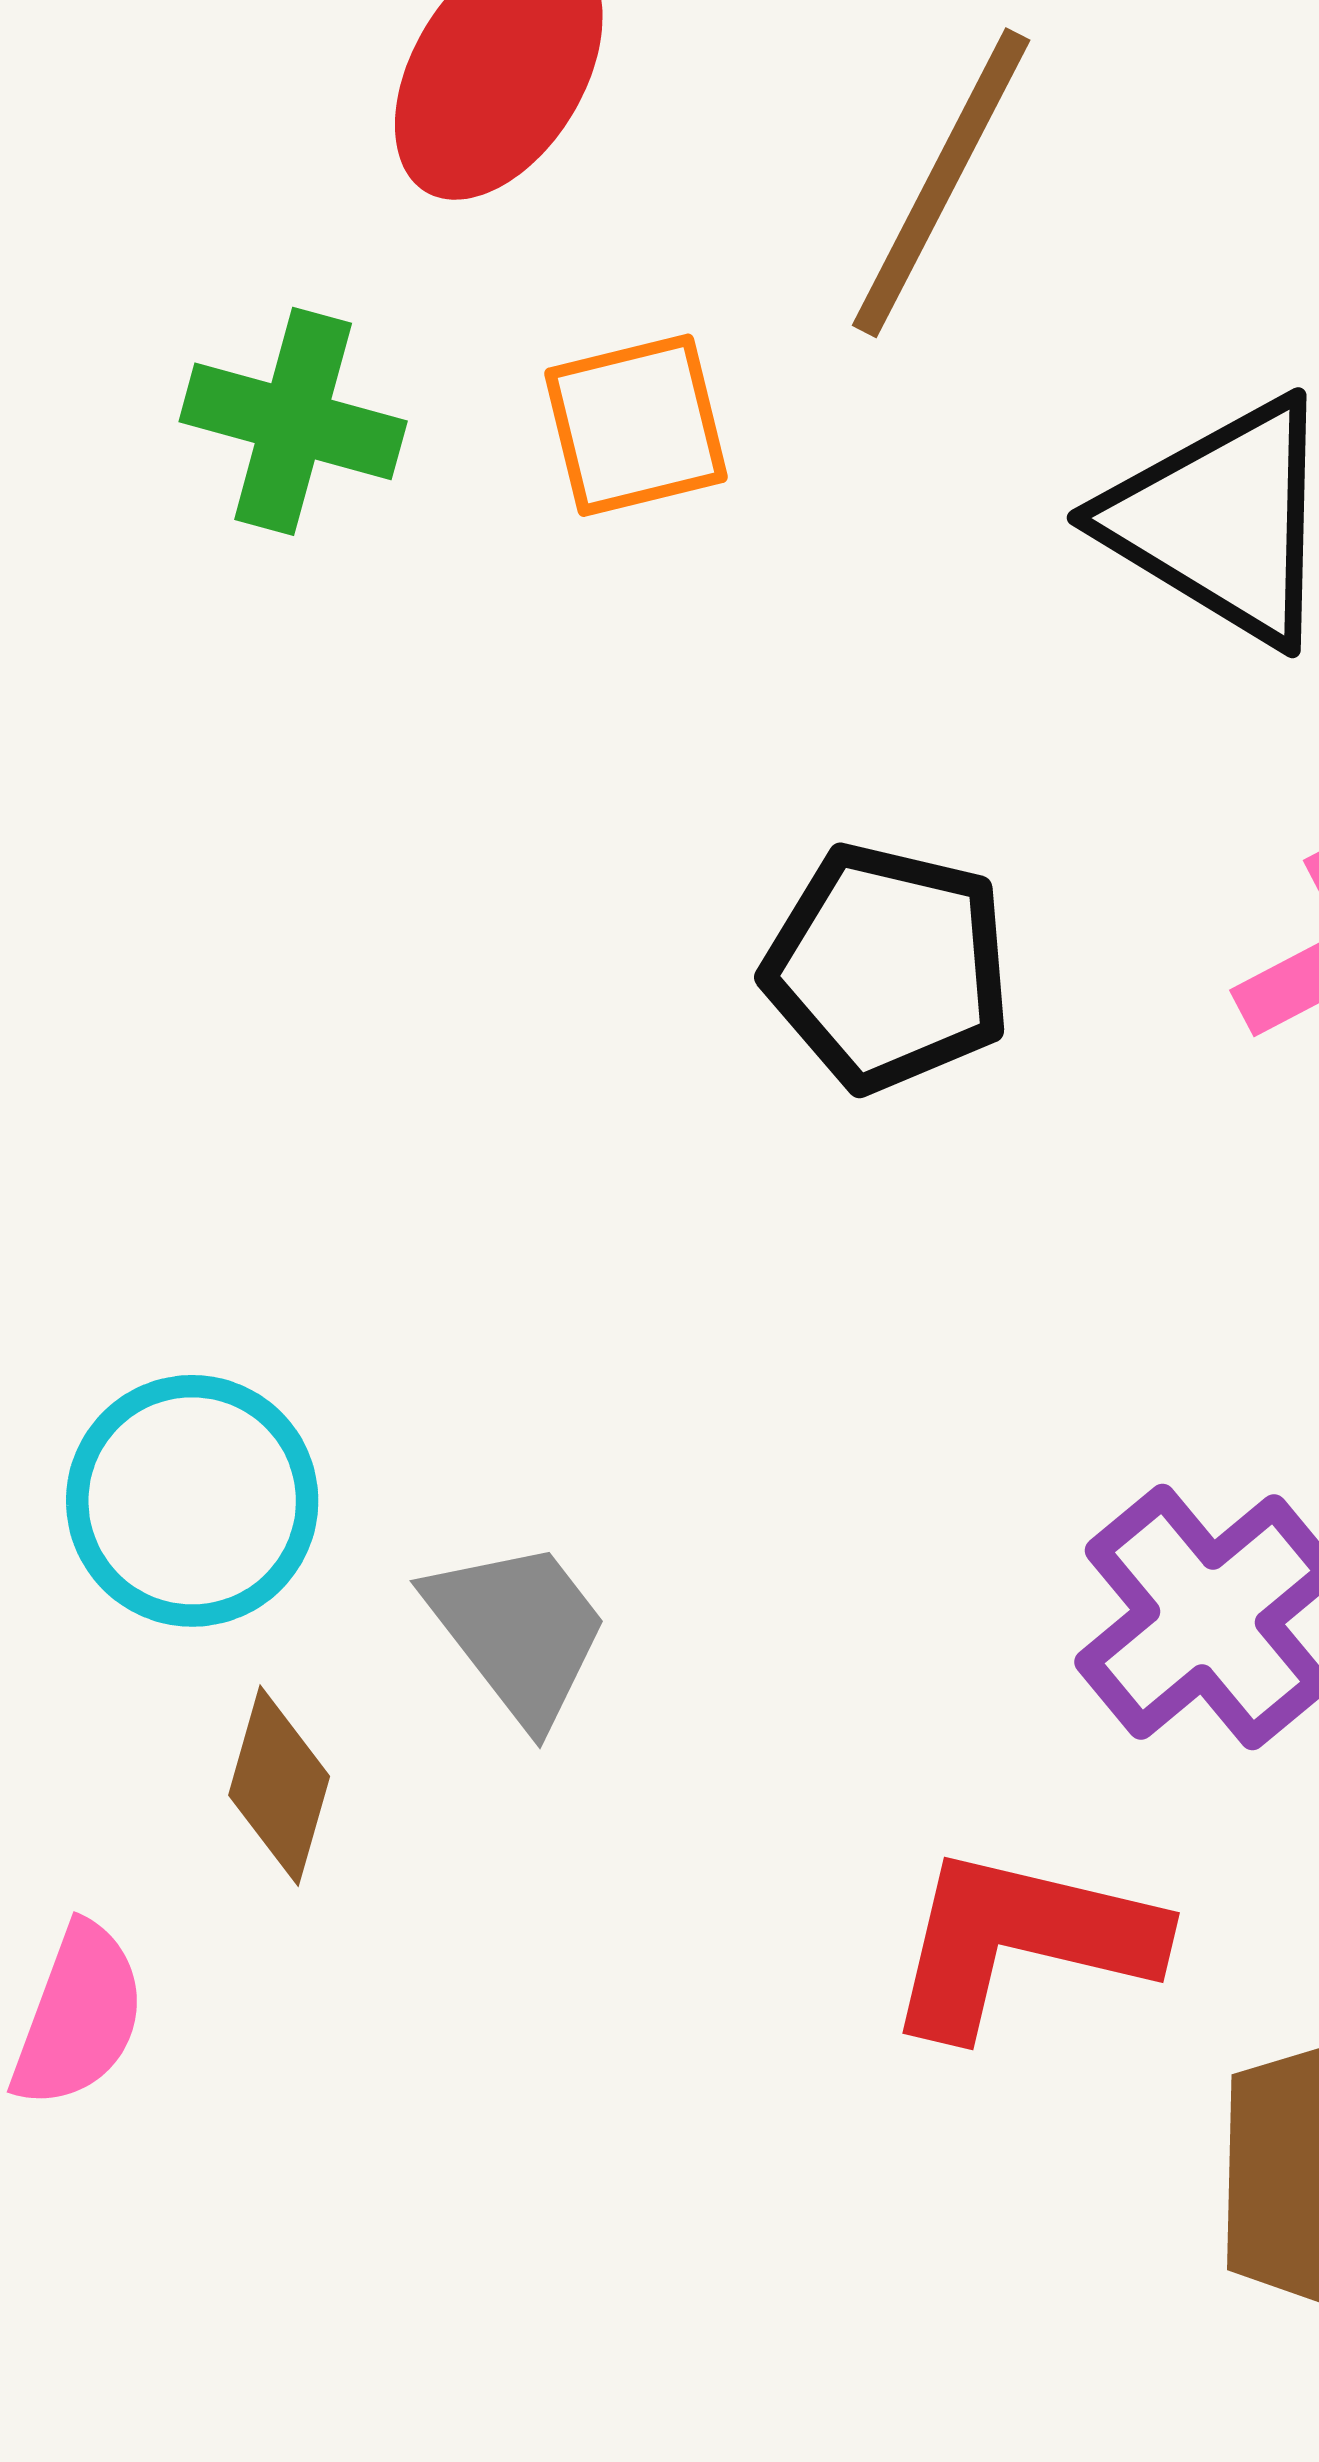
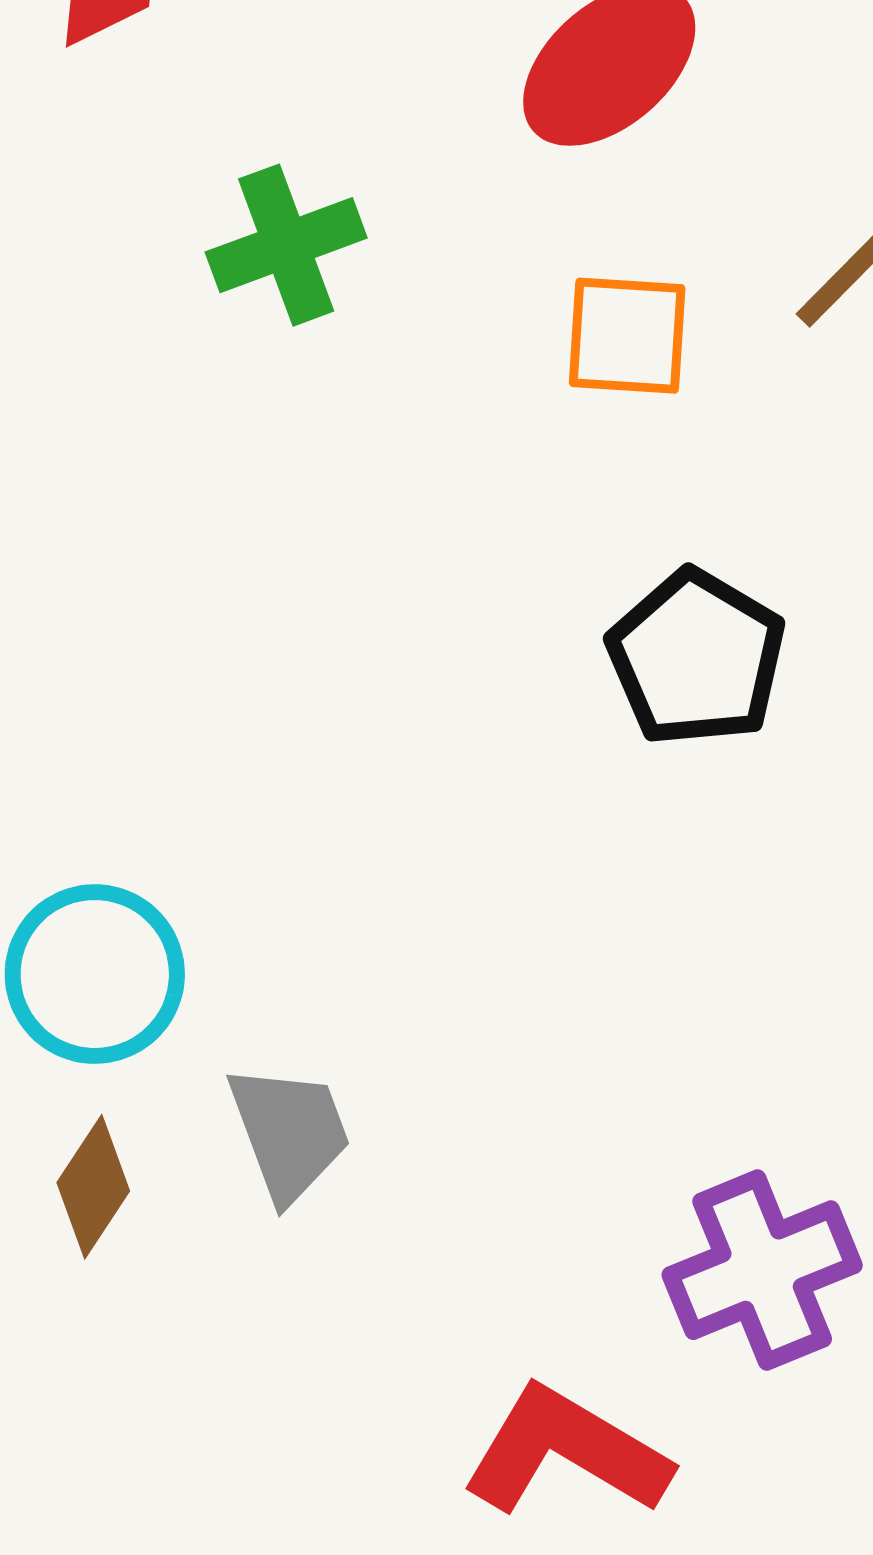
green cross: (293, 421) -> (286, 245), moved, turned 37
black pentagon: (888, 967) -> (697, 658), moved

